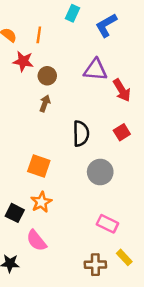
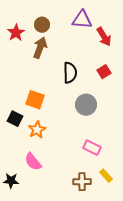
red star: (23, 61) -> (16, 33), moved, turned 30
brown arrow: (45, 103) -> (40, 48), size x1.5
black square: (15, 213) -> (15, 119), moved

